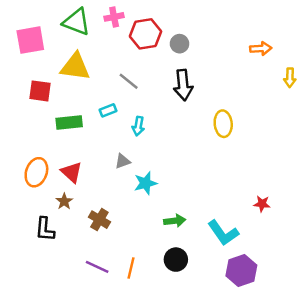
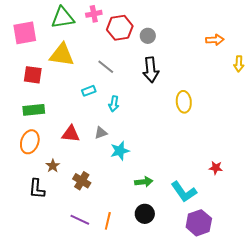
green triangle: (76, 22) -> (63, 18), turned -30
green rectangle: (69, 122) -> (34, 110), moved
red triangle: (72, 172) -> (71, 134), moved, turned -36

